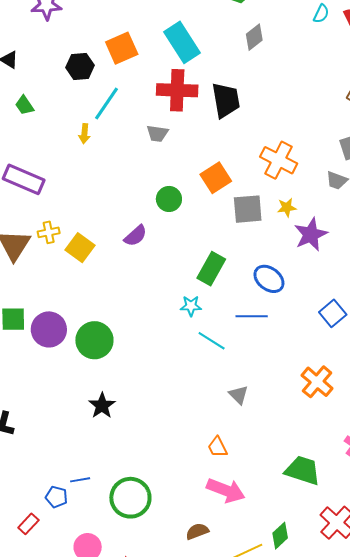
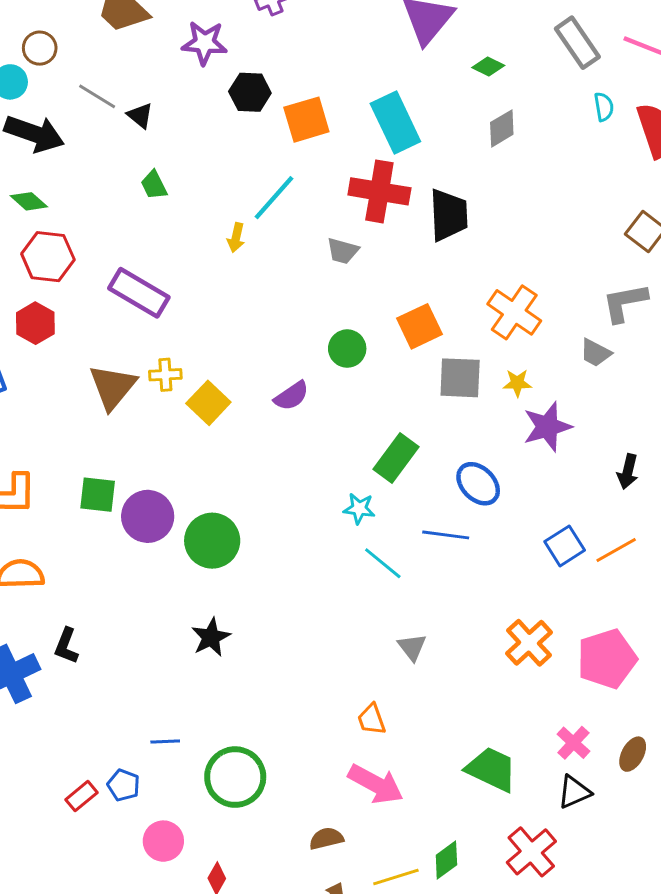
cyan semicircle: (321, 14) -> (604, 107), turned -42
black hexagon: (80, 66) -> (250, 92), moved
blue pentagon: (56, 497) -> (124, 785), moved

